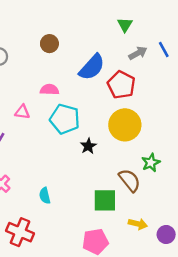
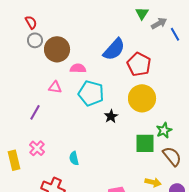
brown circle: (49, 44) -> (57, 49), moved, size x1.6
gray arrow: (138, 53) -> (159, 23), moved
brown semicircle: (130, 180) -> (172, 156), moved
green square: (105, 200) -> (145, 143), moved

